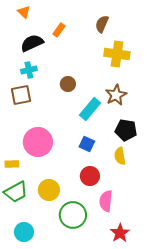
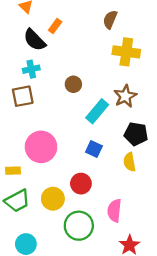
orange rectangle: (59, 30) -> (55, 26), moved
black semicircle: (32, 43) -> (35, 40), turned -110
red circle: (90, 176) -> (81, 184), moved

